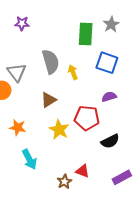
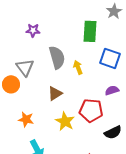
purple star: (22, 23) -> (33, 30), moved
gray star: (111, 24) -> (114, 11), moved

